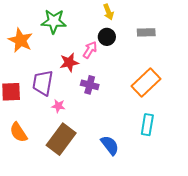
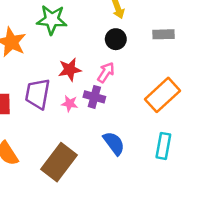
pink arrow: (90, 50) -> (106, 72), moved
pink star: (58, 106) -> (70, 104), moved
blue semicircle: (110, 145) -> (114, 143), moved

